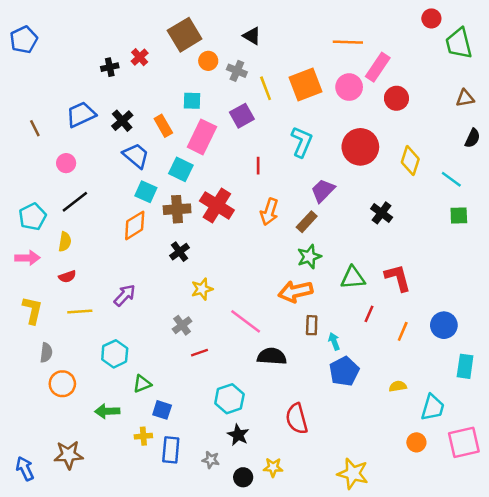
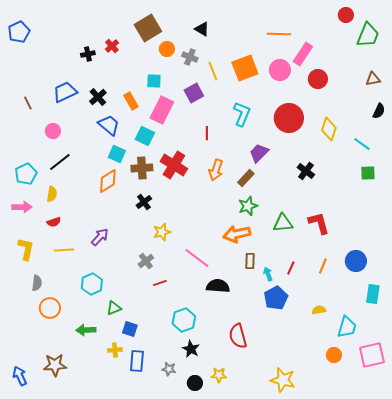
green trapezoid: (459, 43) -> (368, 35), turned -144
red line: (369, 314) -> (291, 268), moved

